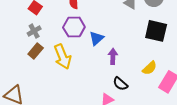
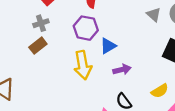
purple arrow: (113, 56) -> (122, 70), turned 63
yellow arrow: (63, 57) -> (83, 65), moved

